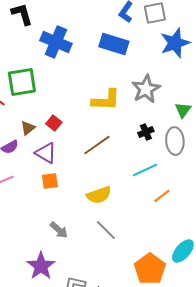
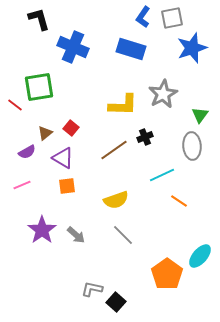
black cross: (146, 132) -> (145, 137), moved
orange line: (162, 196) -> (179, 201), turned 72
purple star: (41, 266) -> (42, 230), moved

